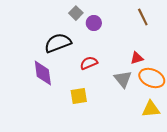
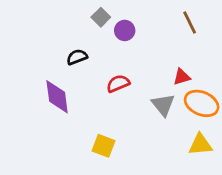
black semicircle: (58, 43) -> (77, 57), size x0.6
yellow square: (79, 96) -> (103, 146), moved, turned 30

